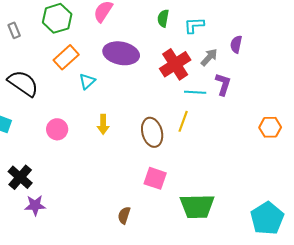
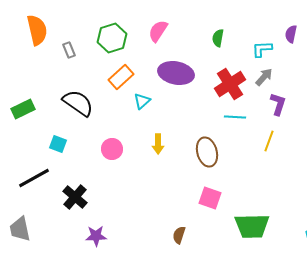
cyan L-shape: (194, 25) -> (262, 49), moved
purple semicircle: (236, 44) -> (291, 34), moved
cyan line: (195, 92) -> (235, 117), moved
yellow line: (183, 121) -> (269, 141), moved
purple star: (35, 205) -> (96, 236), moved

